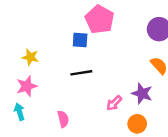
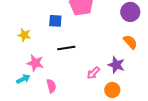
blue square: (80, 40) -> (55, 21), moved
pink star: (27, 86) -> (35, 63), moved, turned 30
cyan arrow: (19, 112) -> (23, 79), moved, turned 80

